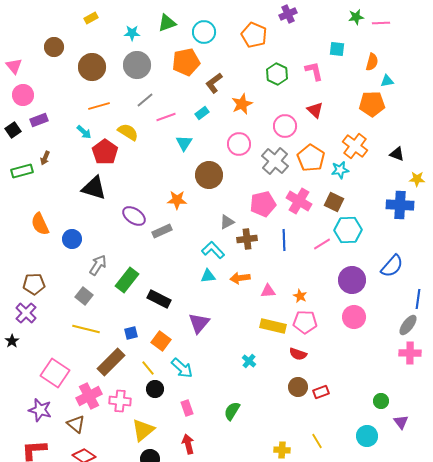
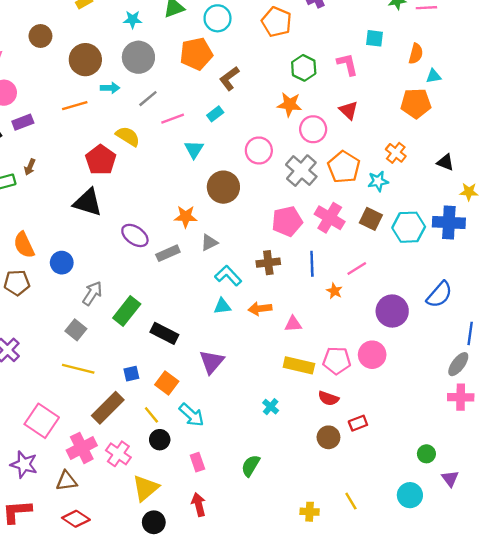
orange star: (242, 104) -> (290, 104), moved, turned 30
orange line: (99, 106) -> (75, 106), moved
cyan arrow: (84, 132) -> (110, 88), moved, turned -42
orange cross: (355, 146) -> (396, 153), size x0.7
gray triangle: (227, 222) -> (209, 243), moved
cyan hexagon: (348, 230) -> (409, 227), moved
brown pentagon: (34, 284) -> (17, 283), moved
orange star: (300, 296) -> (334, 291), moved
pink circle: (354, 317) -> (372, 355), moved
red rectangle: (321, 392) -> (358, 423), moved
pink cross: (120, 401) -> (118, 454), turned 30
brown triangle: (76, 424) -> (66, 481), turned -48

